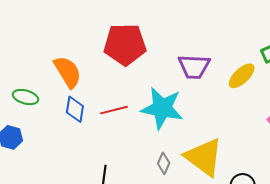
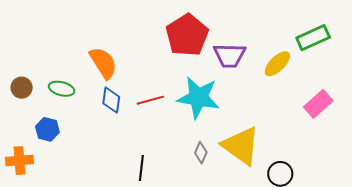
red pentagon: (125, 44) -> (187, 35), moved, turned -30

